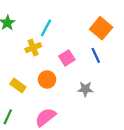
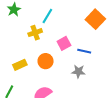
blue line: (96, 55) -> (84, 51), moved, turned -56
yellow rectangle: (18, 85) -> (20, 65), turned -64

